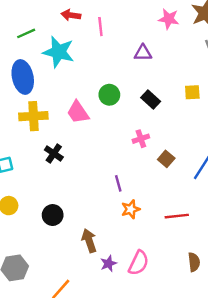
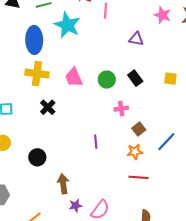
green circle: (109, 95) -> (107, 80), moved
orange star: (131, 209) -> (135, 152), moved

